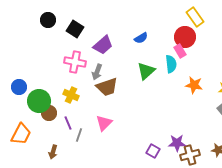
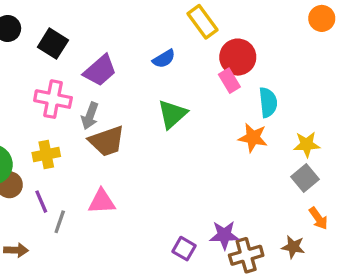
yellow rectangle: (195, 17) -> (202, 22), moved
cyan semicircle: (171, 64) -> (268, 102), moved
yellow cross: (71, 95) -> (46, 154), turned -35
pink triangle: (104, 123) -> (102, 202), turned 42
brown arrow: (53, 152) -> (16, 250), turned -104

